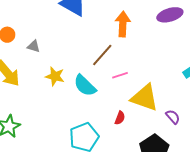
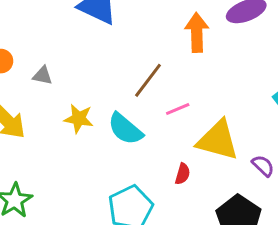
orange arrow: (123, 24) -> (197, 33), moved

